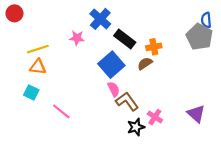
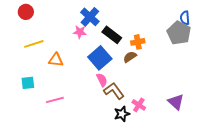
red circle: (14, 13) -> (26, 12), moved
pink star: (77, 38) -> (80, 32), moved
orange triangle: (38, 67) -> (56, 60), moved
cyan square: (31, 92) -> (28, 83), turned -32
pink line: (61, 111) -> (55, 100), turned -54

